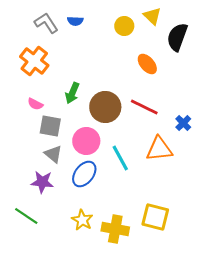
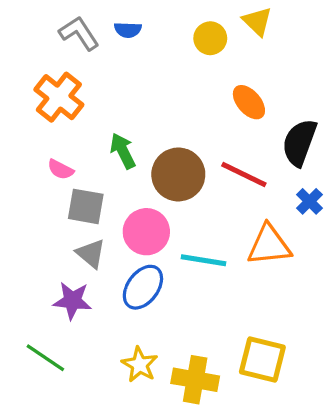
black semicircle: (177, 37) -> (299, 143), moved
green arrow: (72, 93) -> (123, 151), turned 130
cyan line: (120, 158) -> (204, 260), turned -52

